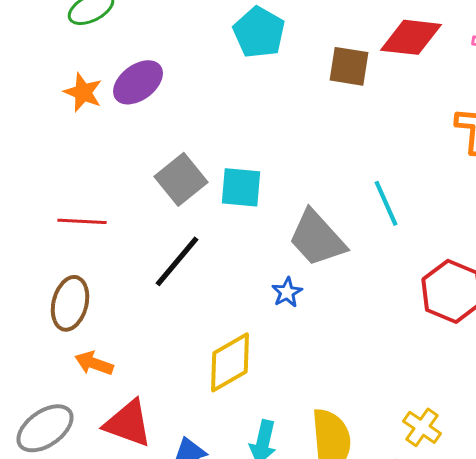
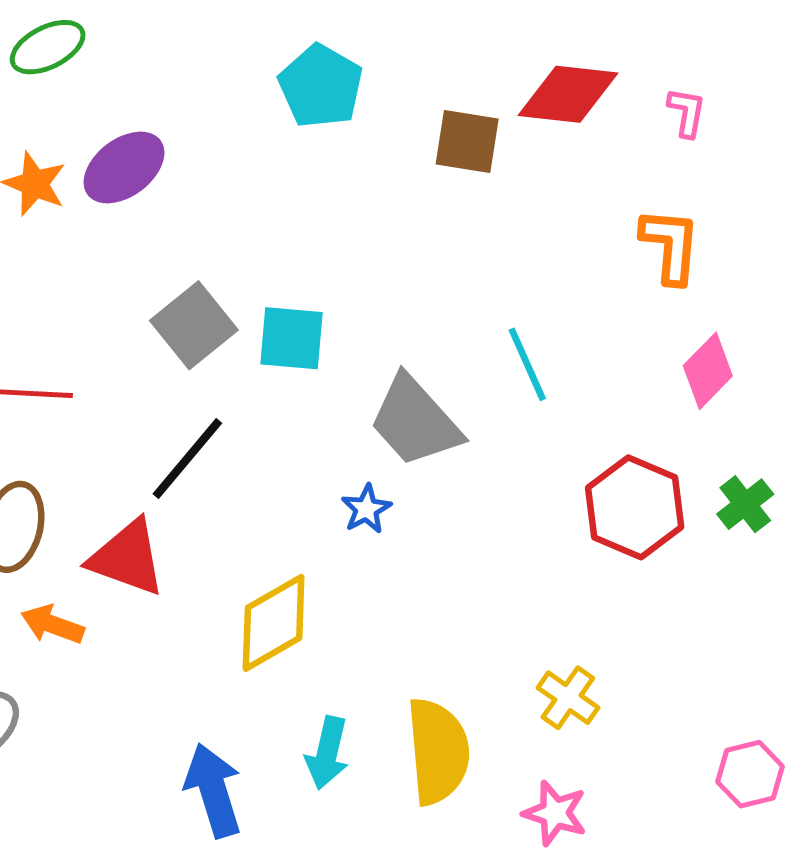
red triangle: (128, 423) -> (127, 558), moved
yellow cross: (422, 427) -> (568, 698), moved

